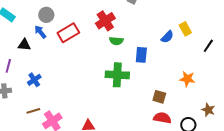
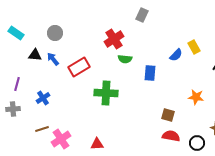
blue arrow: (40, 32) -> (53, 59), moved
red rectangle: (68, 33) -> (79, 67), moved
black triangle: (24, 45) -> (35, 55), moved
green cross: (117, 75) -> (106, 93), moved

